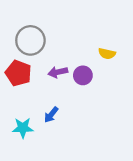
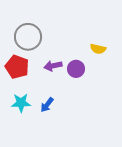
cyan star: (23, 128) -> (21, 103), moved

